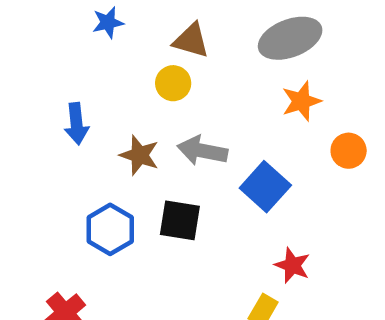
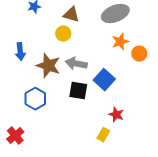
orange circle: (349, 151) -> (139, 54), moved
brown star: (139, 155) -> (48, 66), size x1.4
black square: (180, 220) -> (78, 91), moved

